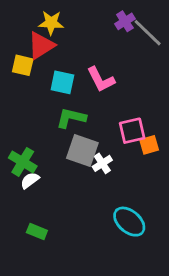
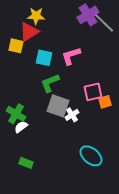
purple cross: (125, 21) -> (88, 15), size x1.5
pink L-shape: (101, 80) -> (71, 56), turned 100
green L-shape: (71, 118) -> (50, 83), turned -35

